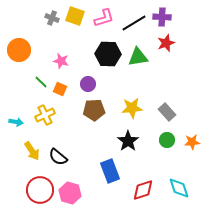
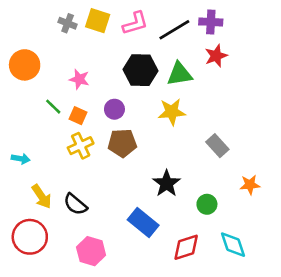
yellow star: (132, 108) -> (172, 112), moved
yellow cross: (45, 115) -> (81, 146), moved
green circle: (167, 140) -> (207, 204), moved
blue rectangle: (110, 171) -> (143, 222), turned -30
red circle: (40, 190) -> (30, 237), moved

